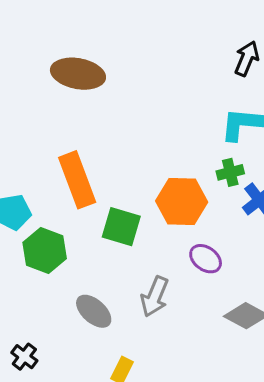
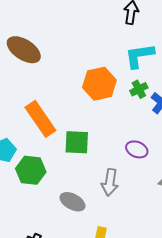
brown ellipse: (78, 74) -> (24, 50), turned 36
orange hexagon: (182, 201) -> (99, 84), moved

